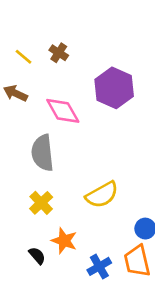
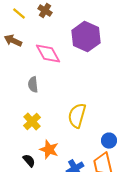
gray semicircle: (42, 153) -> (33, 85), size x0.6
yellow semicircle: (102, 195) -> (77, 116), turned 135

